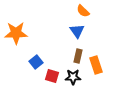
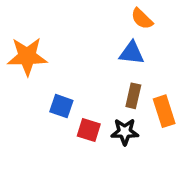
blue triangle: (77, 31) -> (132, 53), turned -49
blue square: (36, 62) -> (61, 106), turned -32

